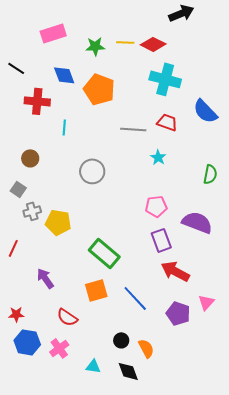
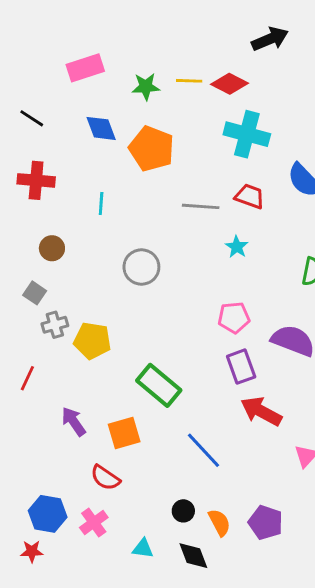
red cross: (37, 101) -> (36, 180), moved
orange square: (96, 290) -> (124, 433), moved
purple pentagon: (178, 313) -> (266, 522), moved
red star: (16, 314) -> (32, 551), moved

